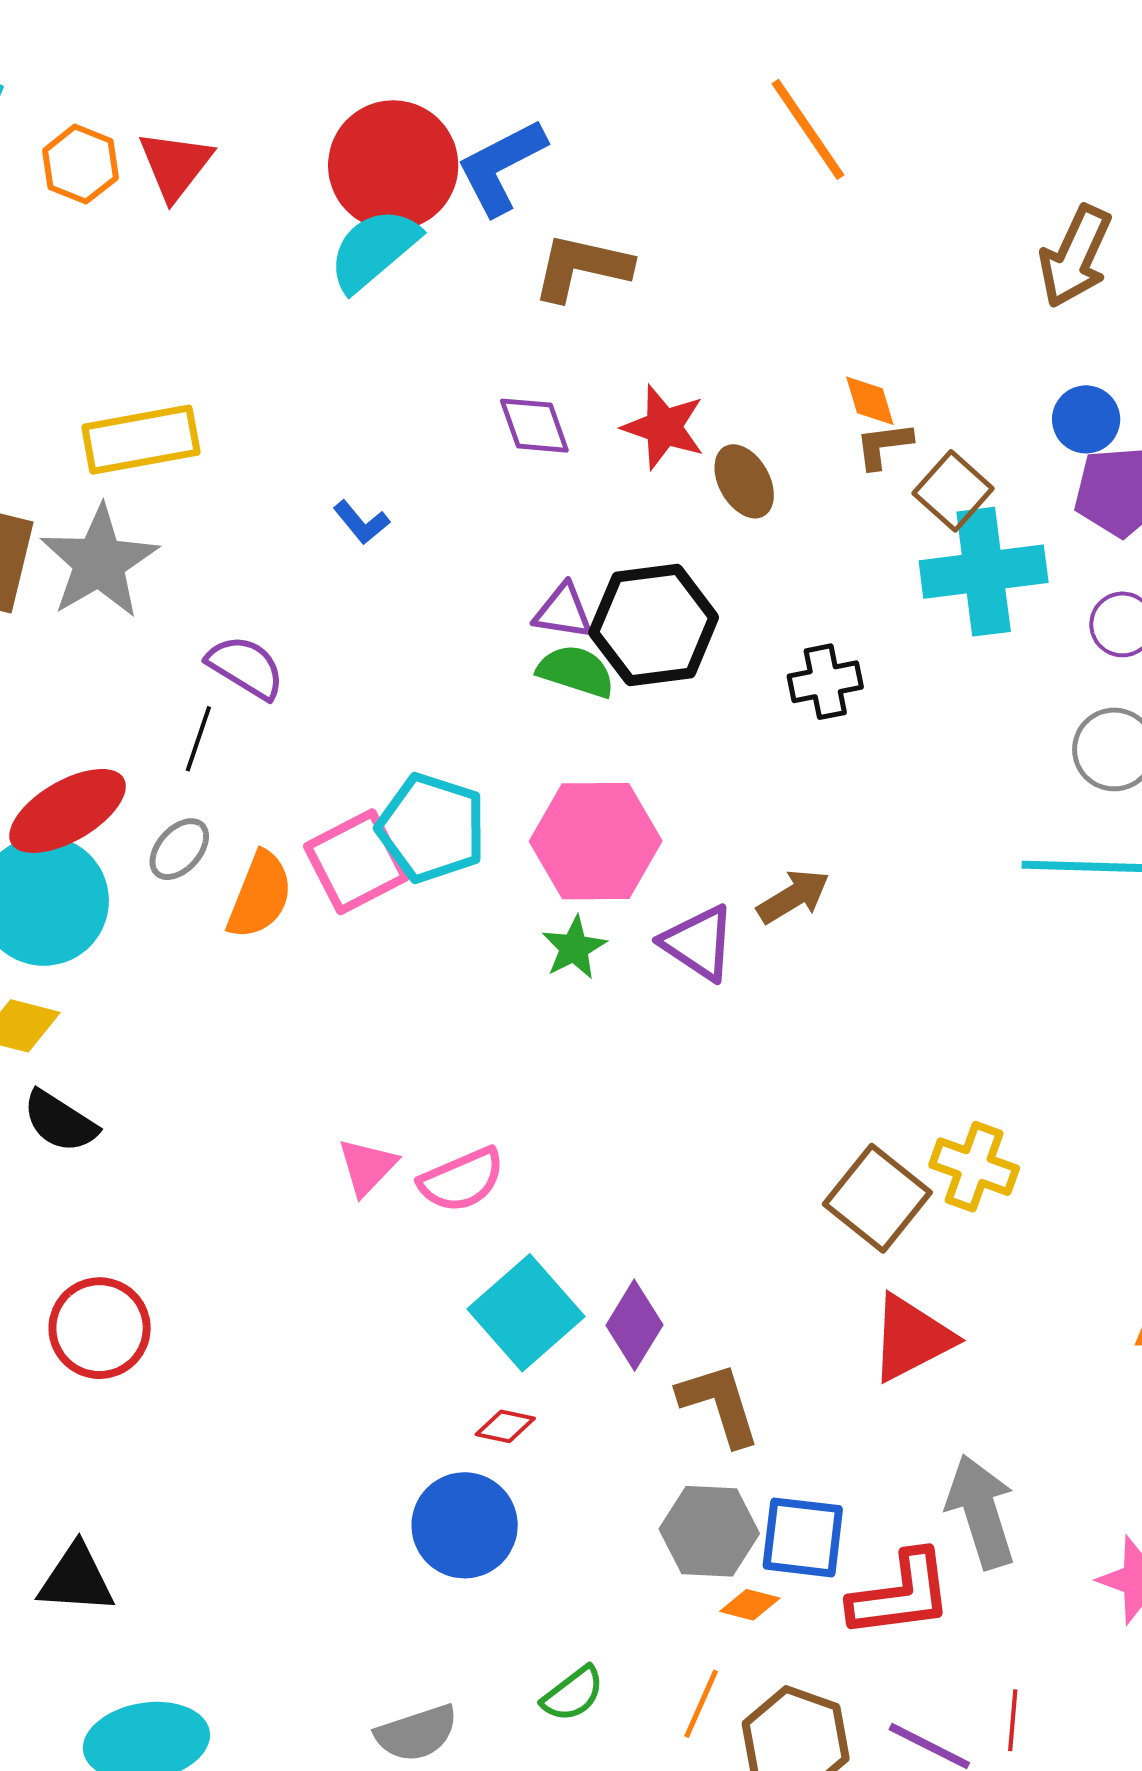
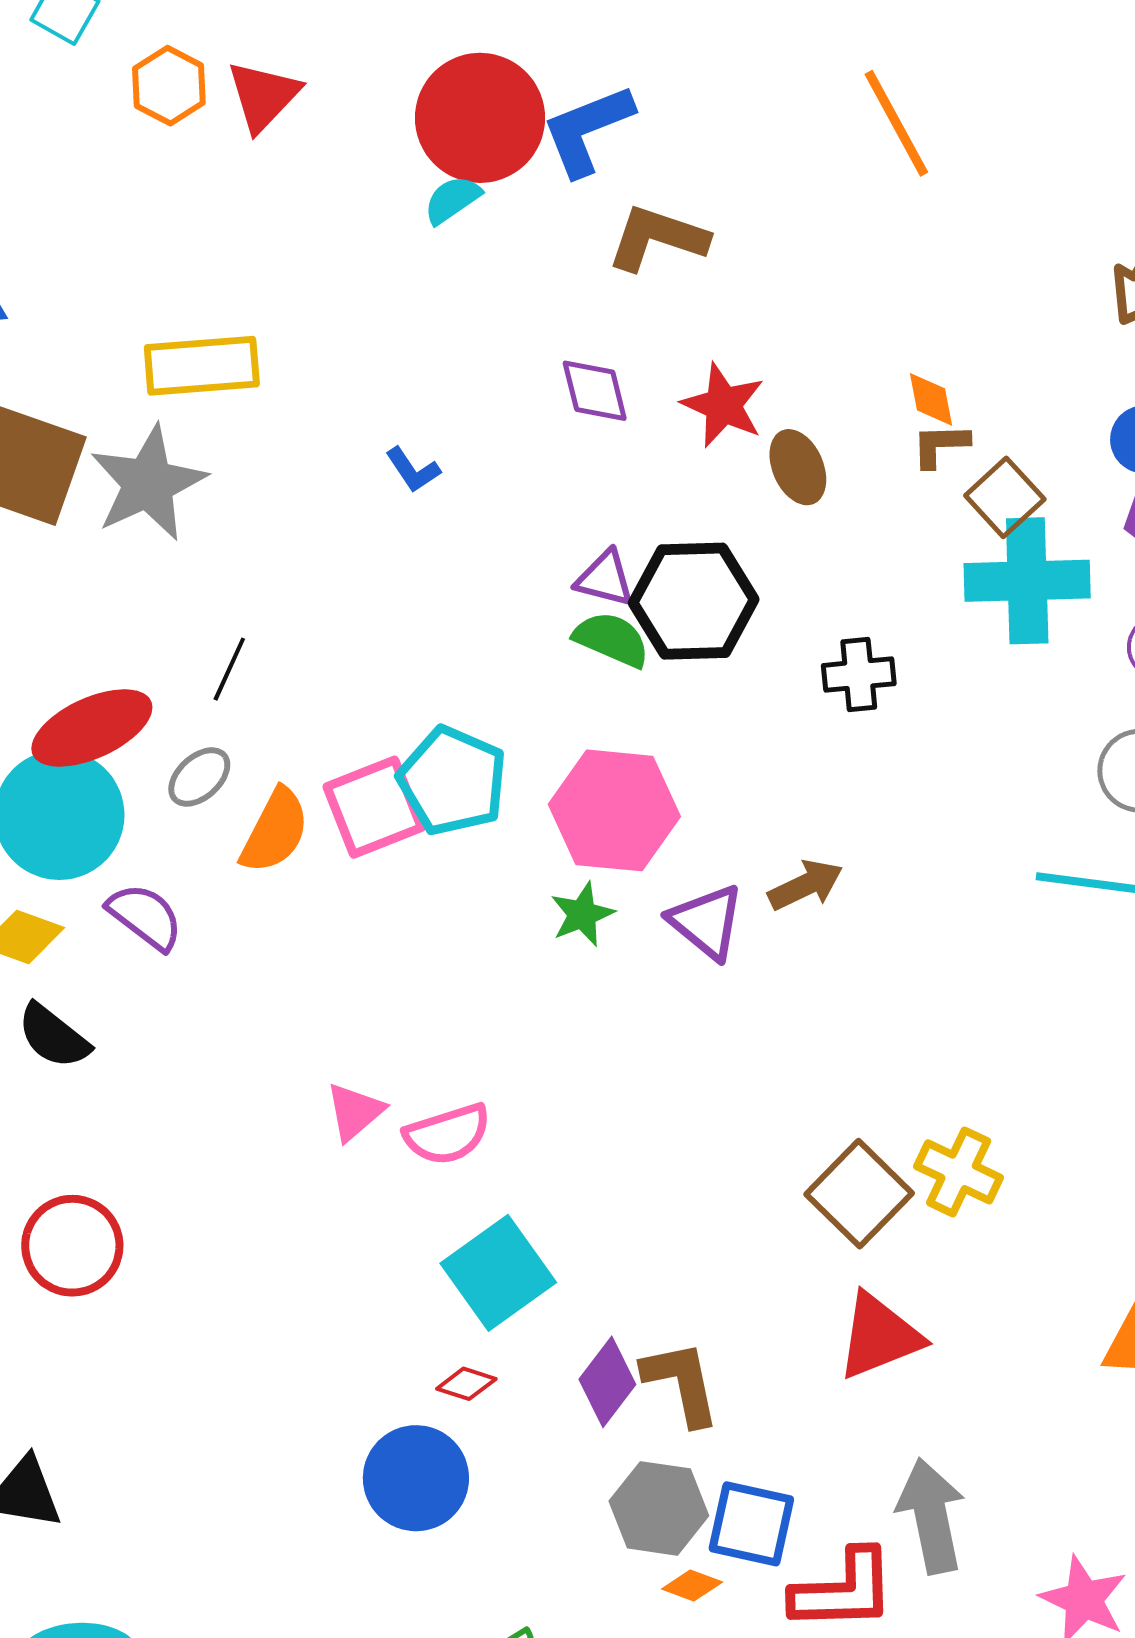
cyan semicircle: (374, 250) -> (452, 200), size x0.6
purple semicircle: (246, 667) -> (145, 917), moved
purple diamond: (634, 1325) -> (607, 1382), moved

